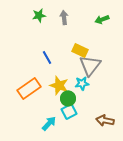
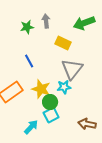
green star: (39, 15) -> (27, 27), moved
green arrow: (102, 19) -> (84, 23), size x1.5
yellow rectangle: (80, 50) -> (63, 43), moved

